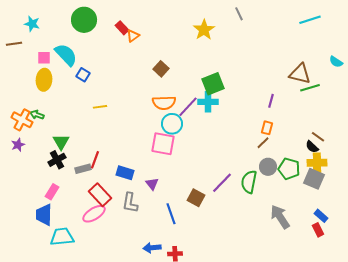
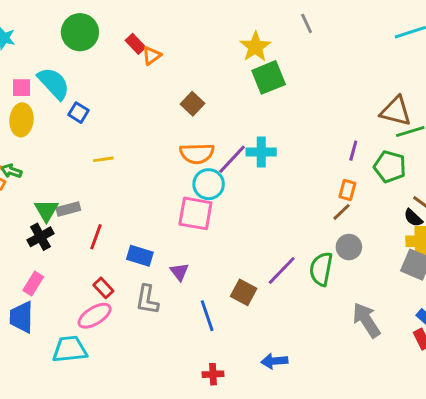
green square: (213, 84) -> (269, 77), moved
gray rectangle: (83, 169) -> (68, 209), moved
green pentagon: (289, 169) -> (390, 167), moved
red rectangle: (100, 195) -> (103, 288), size x0.6
cyan trapezoid: (62, 237) -> (70, 349), moved
blue arrow: (152, 248) -> (274, 361), moved

